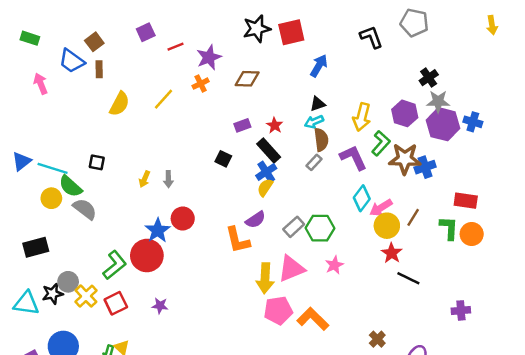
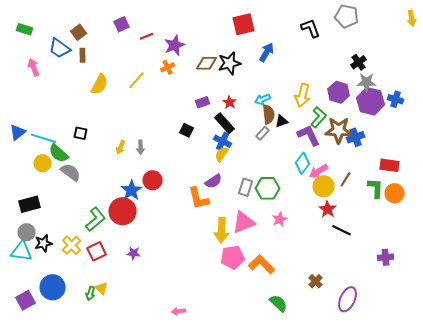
black star: (257, 29) -> (230, 63), moved
black triangle: (318, 104) -> (282, 121), moved
purple L-shape: (353, 158) -> (309, 135), moved
blue cross: (266, 172) -> (223, 141), turned -30
gray rectangle: (294, 227) -> (246, 187), turned -30
gray circle: (68, 282) -> (27, 232), moved

